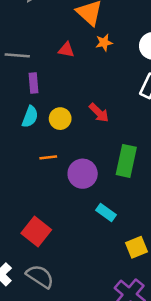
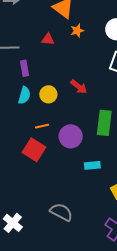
cyan rectangle: (106, 212) -> (92, 165), turned -35
red square: (36, 232) -> (34, 150), moved
gray semicircle: (40, 276) -> (61, 212), moved

